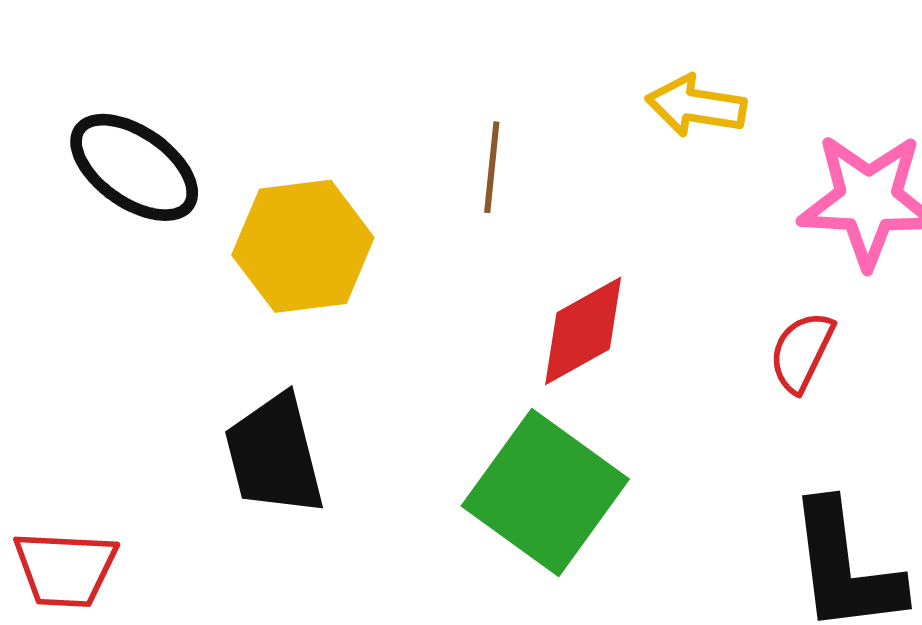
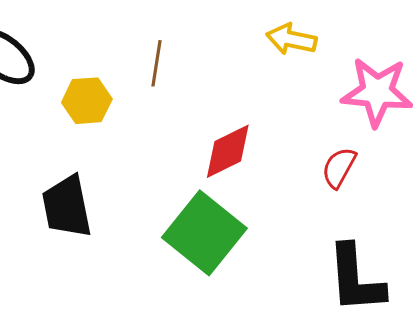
brown line: (492, 167) -> (156, 63), moved
yellow hexagon: (303, 246) -> (87, 101), size x0.7

